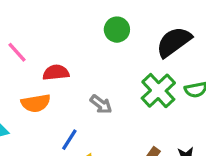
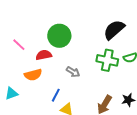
green circle: (117, 30) -> (59, 36), moved, size x1.5
green cross: (158, 91) -> (107, 60), turned -30

